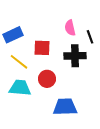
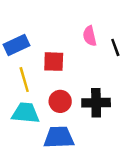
black cross: (75, 56) -> (96, 103), moved
yellow line: (19, 62) -> (24, 80), turned 36
blue trapezoid: (65, 107) -> (59, 137), moved

